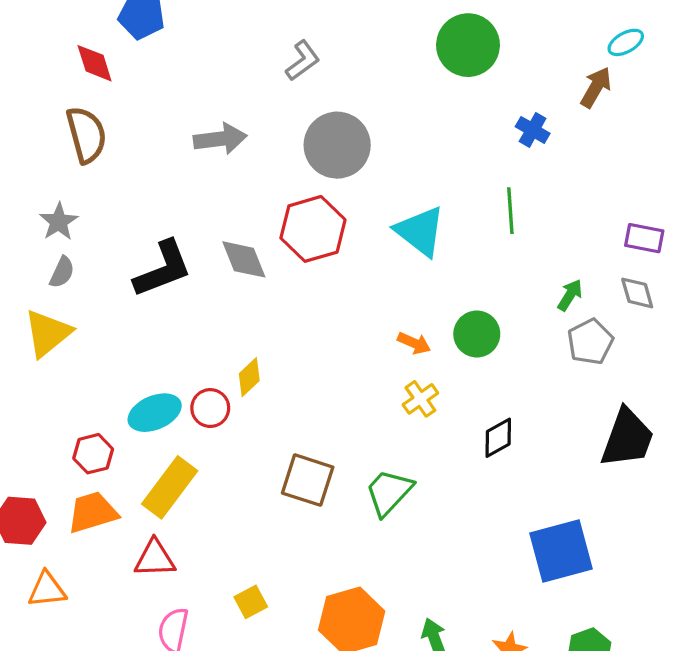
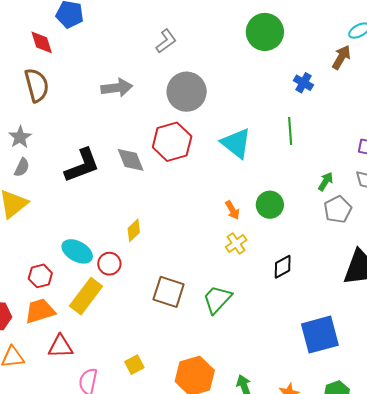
orange arrow: (414, 343) -> (232, 210), turned 36
red circle: (210, 408) -> (109, 264), moved
cyan ellipse: (155, 413) -> (77, 251), turned 52
red triangle: (155, 558) -> (60, 346), moved

